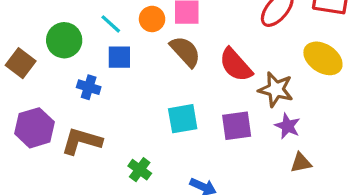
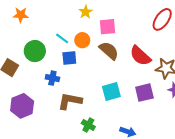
orange circle: (152, 19) -> (82, 40), moved
brown L-shape: (82, 141) -> (70, 101), moved

